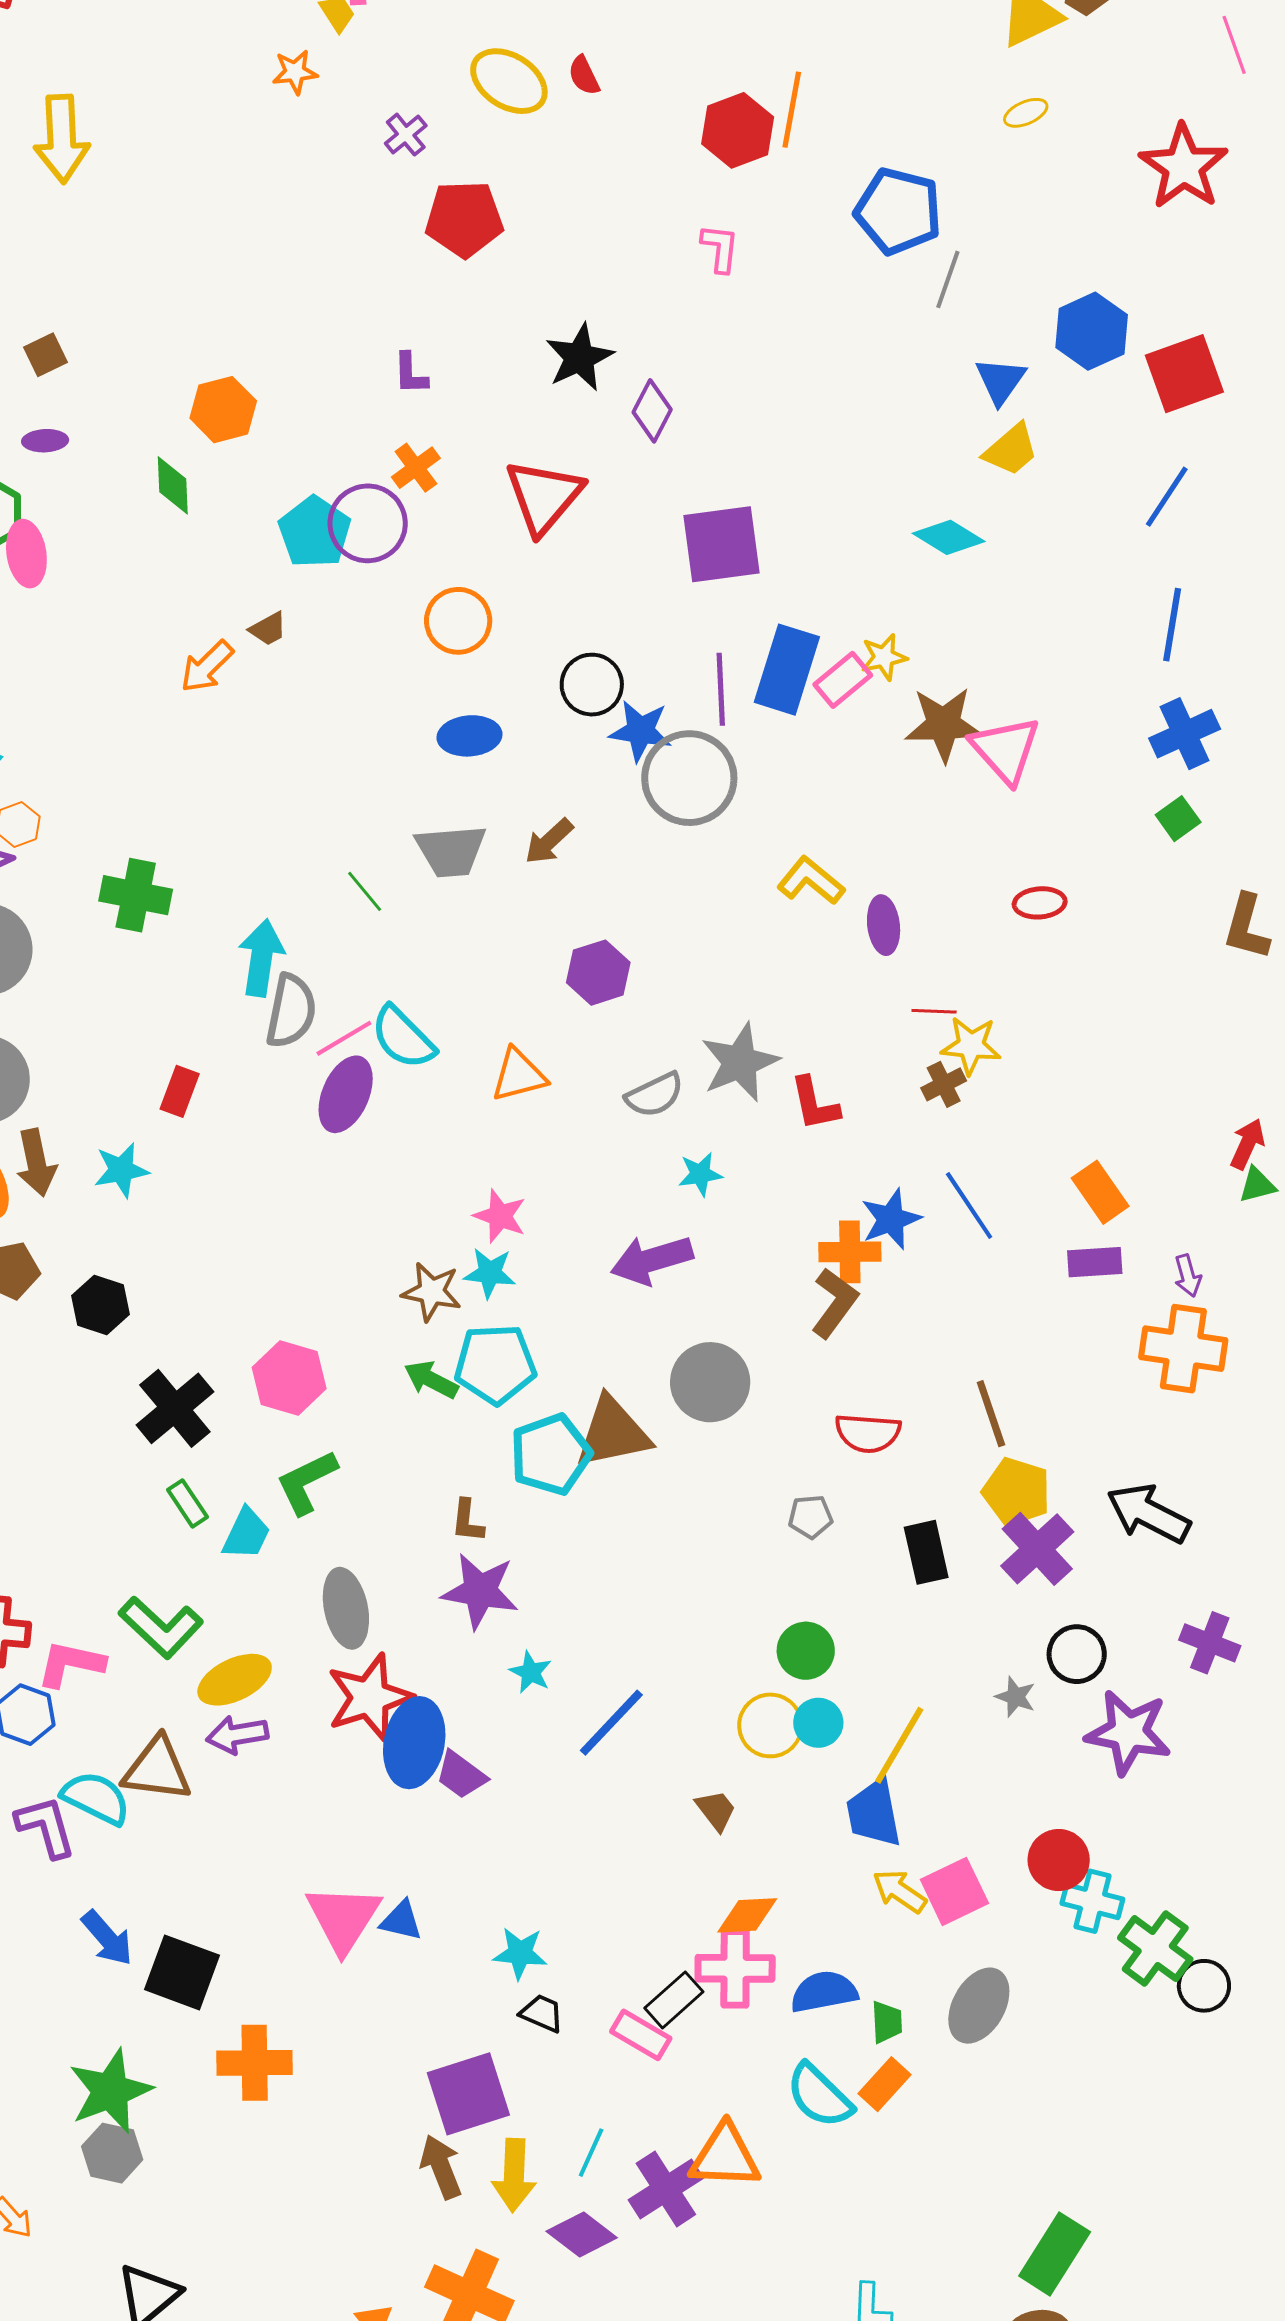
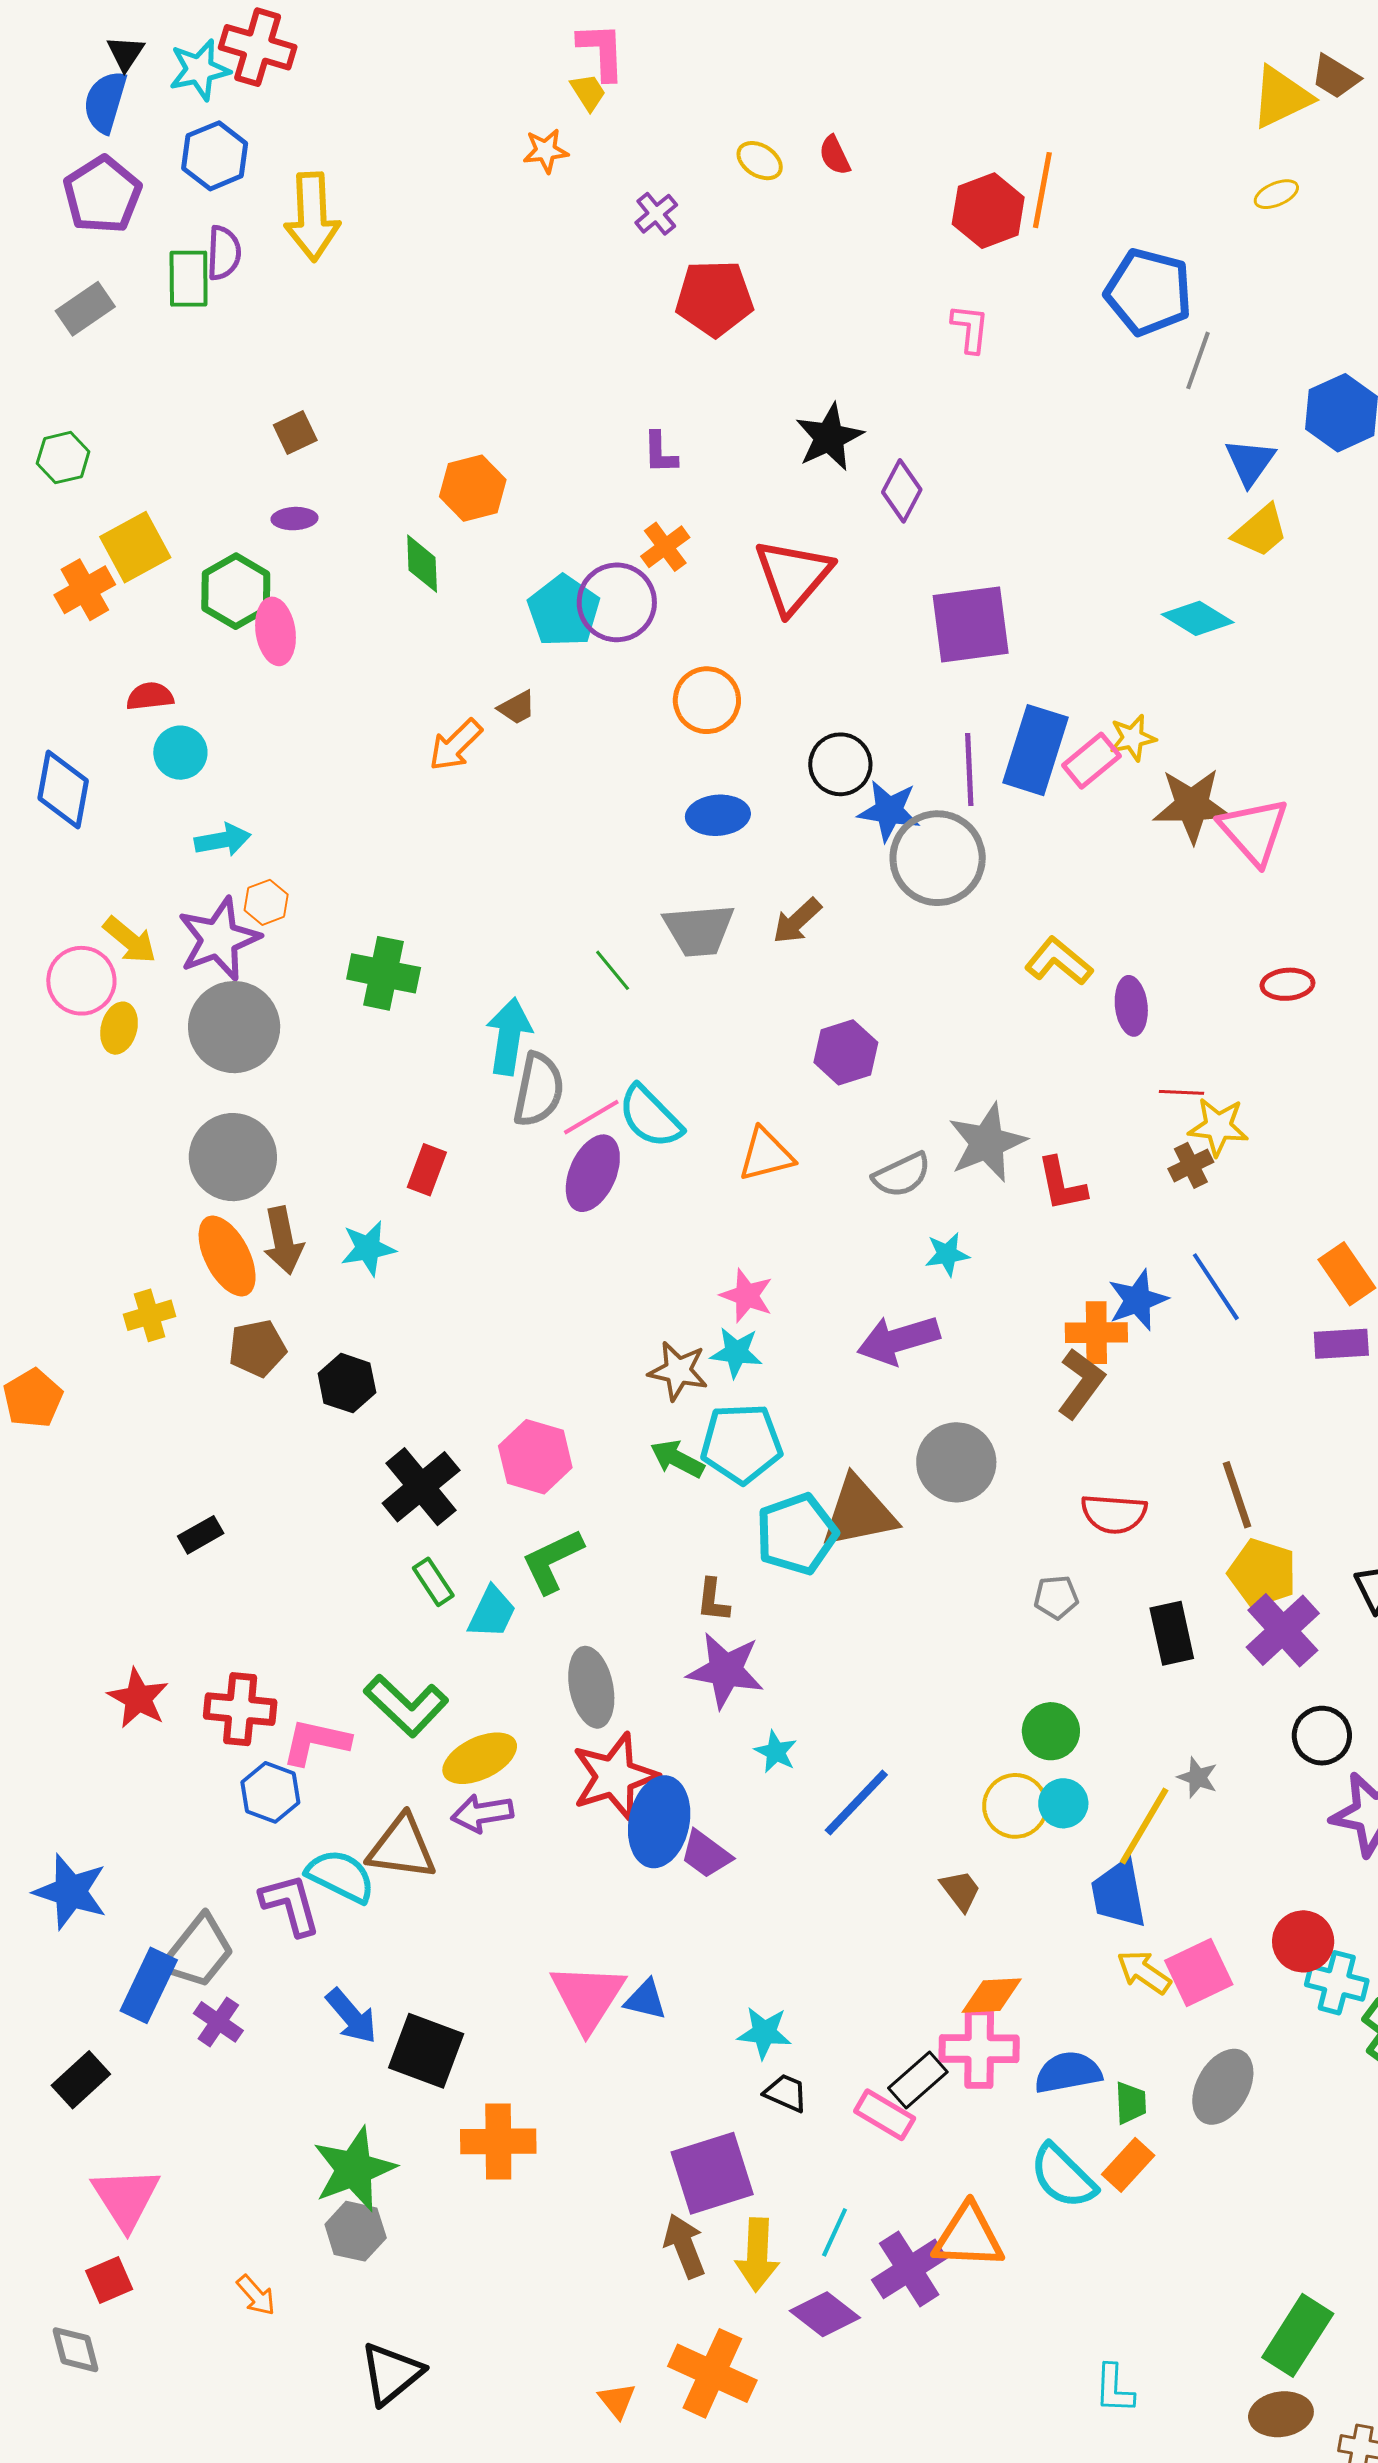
yellow ellipse: (509, 81) -> (760, 161), size x0.6
gray star: (1015, 1697) -> (1198, 1777), moved

